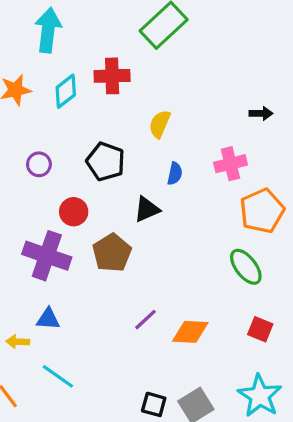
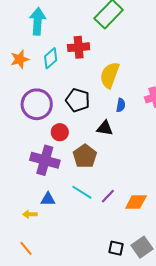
yellow semicircle: (160, 124) -> (110, 75), size x1.5
purple circle: (39, 164) -> (37, 104), size x2.0
black triangle: (147, 209) -> (105, 128), turned 36
cyan line: (58, 376) -> (82, 192), moved

